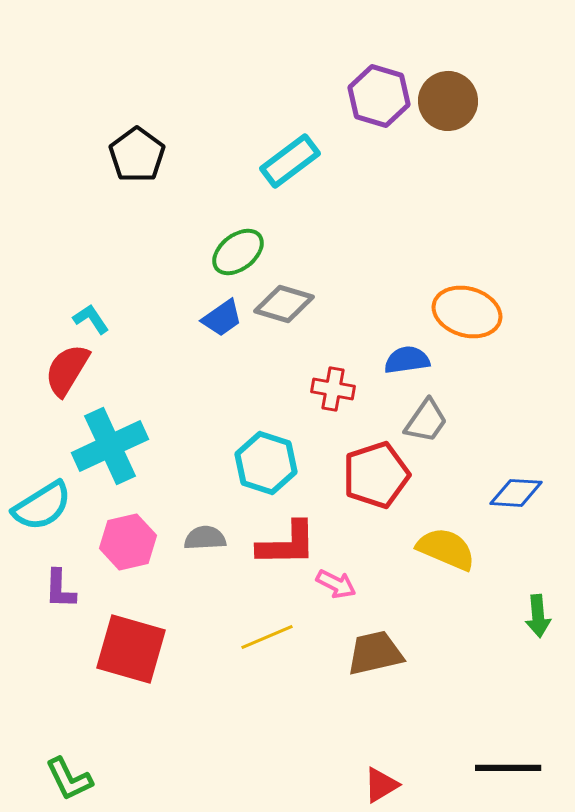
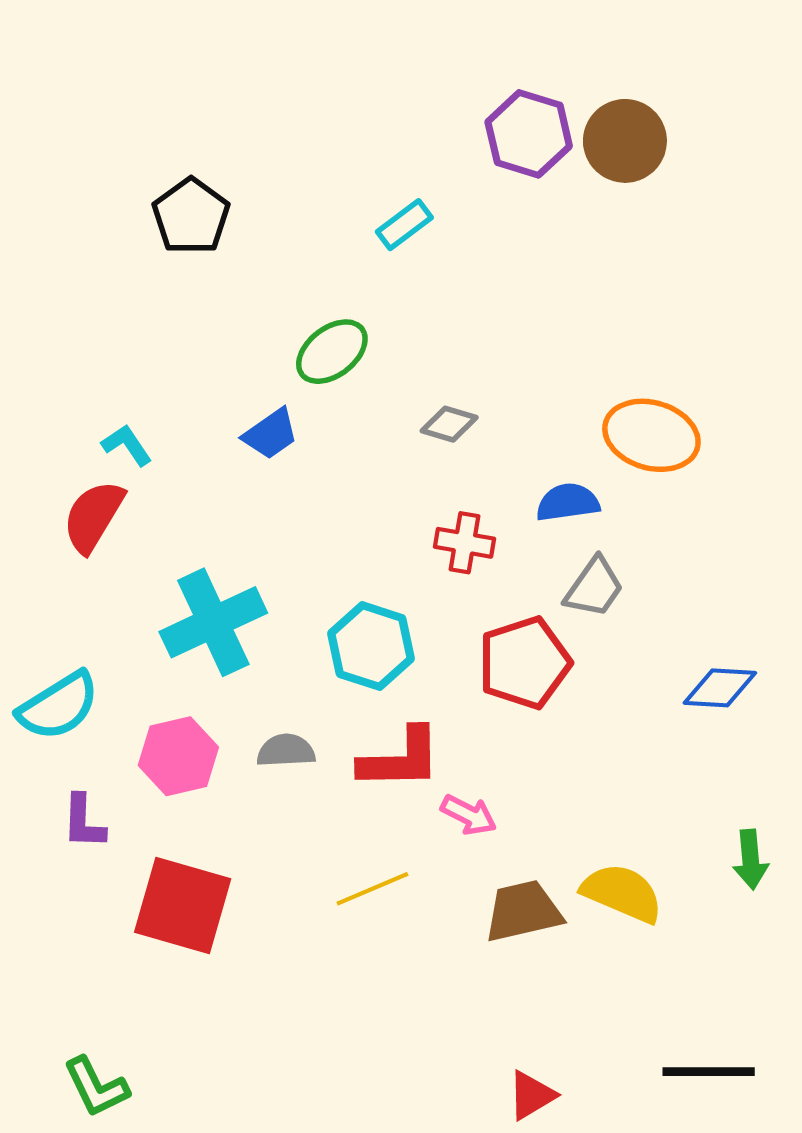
cyan rectangle: (290, 161) -> (404, 225), size x0.7
gray diamond: (284, 304) -> (449, 424), moved, size x0.7
blue trapezoid: (222, 318) -> (271, 434), moved
cyan cross: (110, 446) -> (213, 622), moved
yellow semicircle: (446, 549) -> (622, 893), moved

